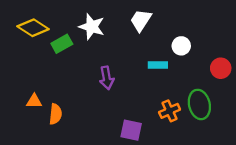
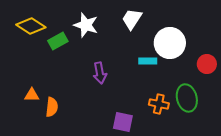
white circle: (181, 46) -> (170, 43), size x1.8
orange cross: (170, 111) -> (159, 104), turned 36

